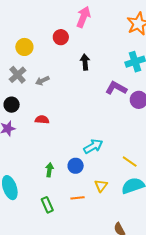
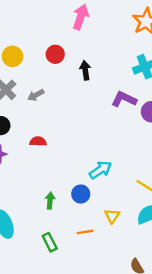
red circle: (61, 37) -> (55, 54), moved

